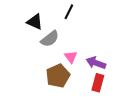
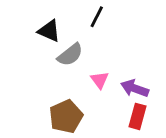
brown pentagon: (58, 76) -> (66, 116), moved

